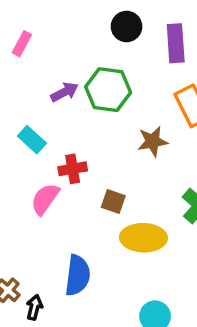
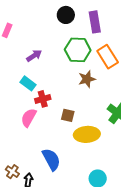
green hexagon: (108, 90) -> (78, 50), moved
cyan rectangle: (32, 140) -> (28, 83), moved
blue semicircle: (78, 275) -> (51, 159), turned -30

